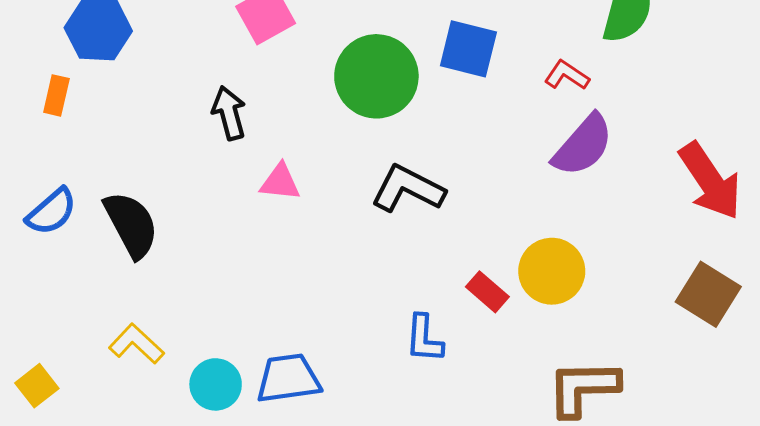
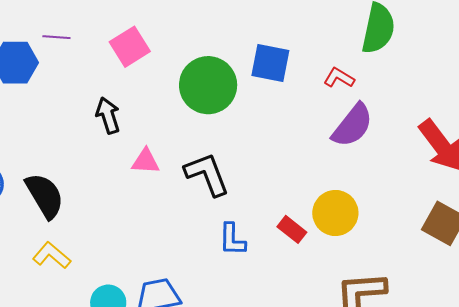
black L-shape: (408, 189) -> (207, 174), moved, turned 45
blue L-shape: (424, 339) -> (232, 239), moved
yellow L-shape: (136, 344) -> (52, 255), moved

